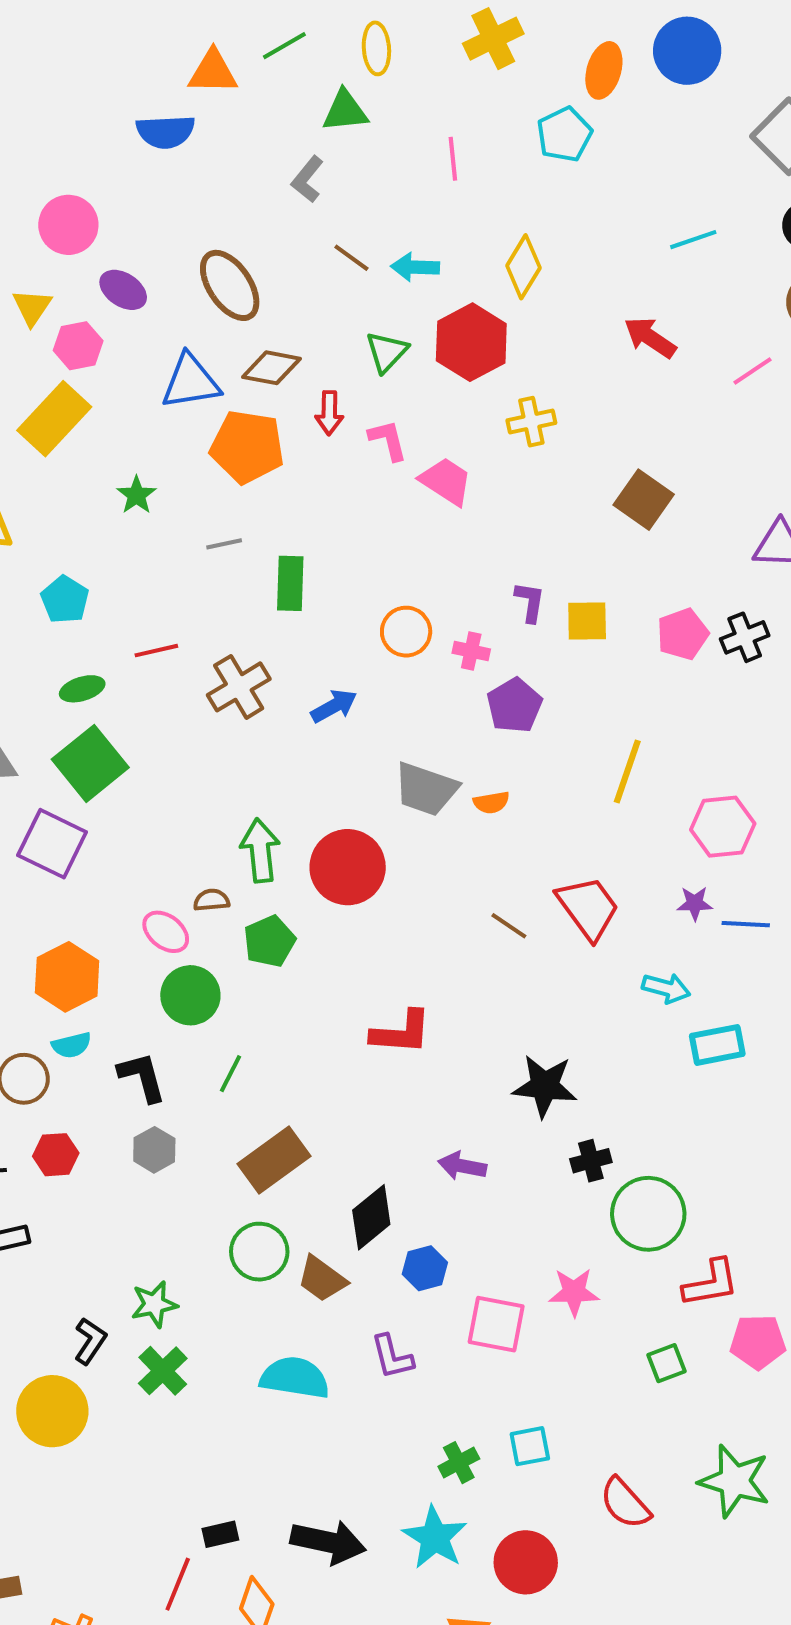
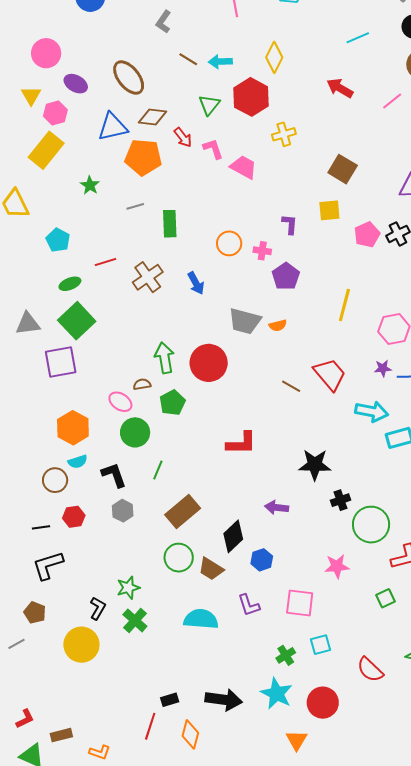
red arrow: (329, 413) -> (183, 137), turned -35
yellow square: (587, 621) -> (329, 210), moved
blue arrow: (334, 706) -> (196, 283), turned 95
purple square: (52, 844) -> (61, 362), turned -32
cyan arrow: (666, 988) -> (372, 411), size x1.4
pink square: (496, 1324) -> (300, 603), moved

